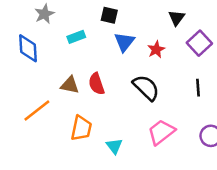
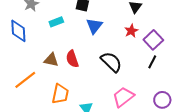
purple square: (199, 43) -> (153, 40), moved
red star: (156, 50) -> (131, 31), moved
black line: (198, 88) -> (152, 62), turned 32

